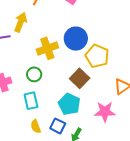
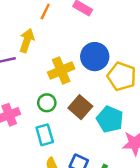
brown square: (80, 78) -> (80, 107), moved
cyan pentagon: (69, 104) -> (110, 119), moved

